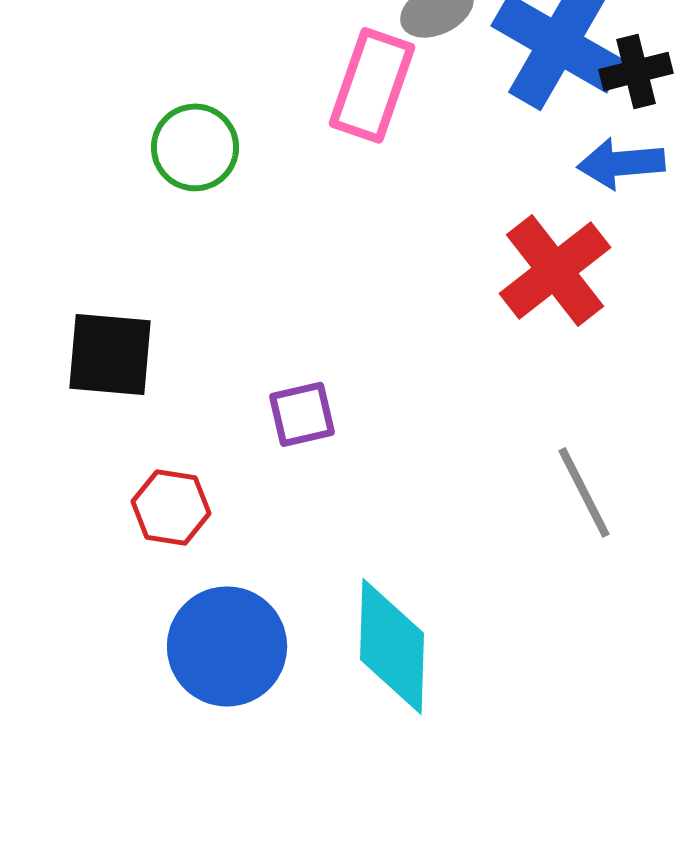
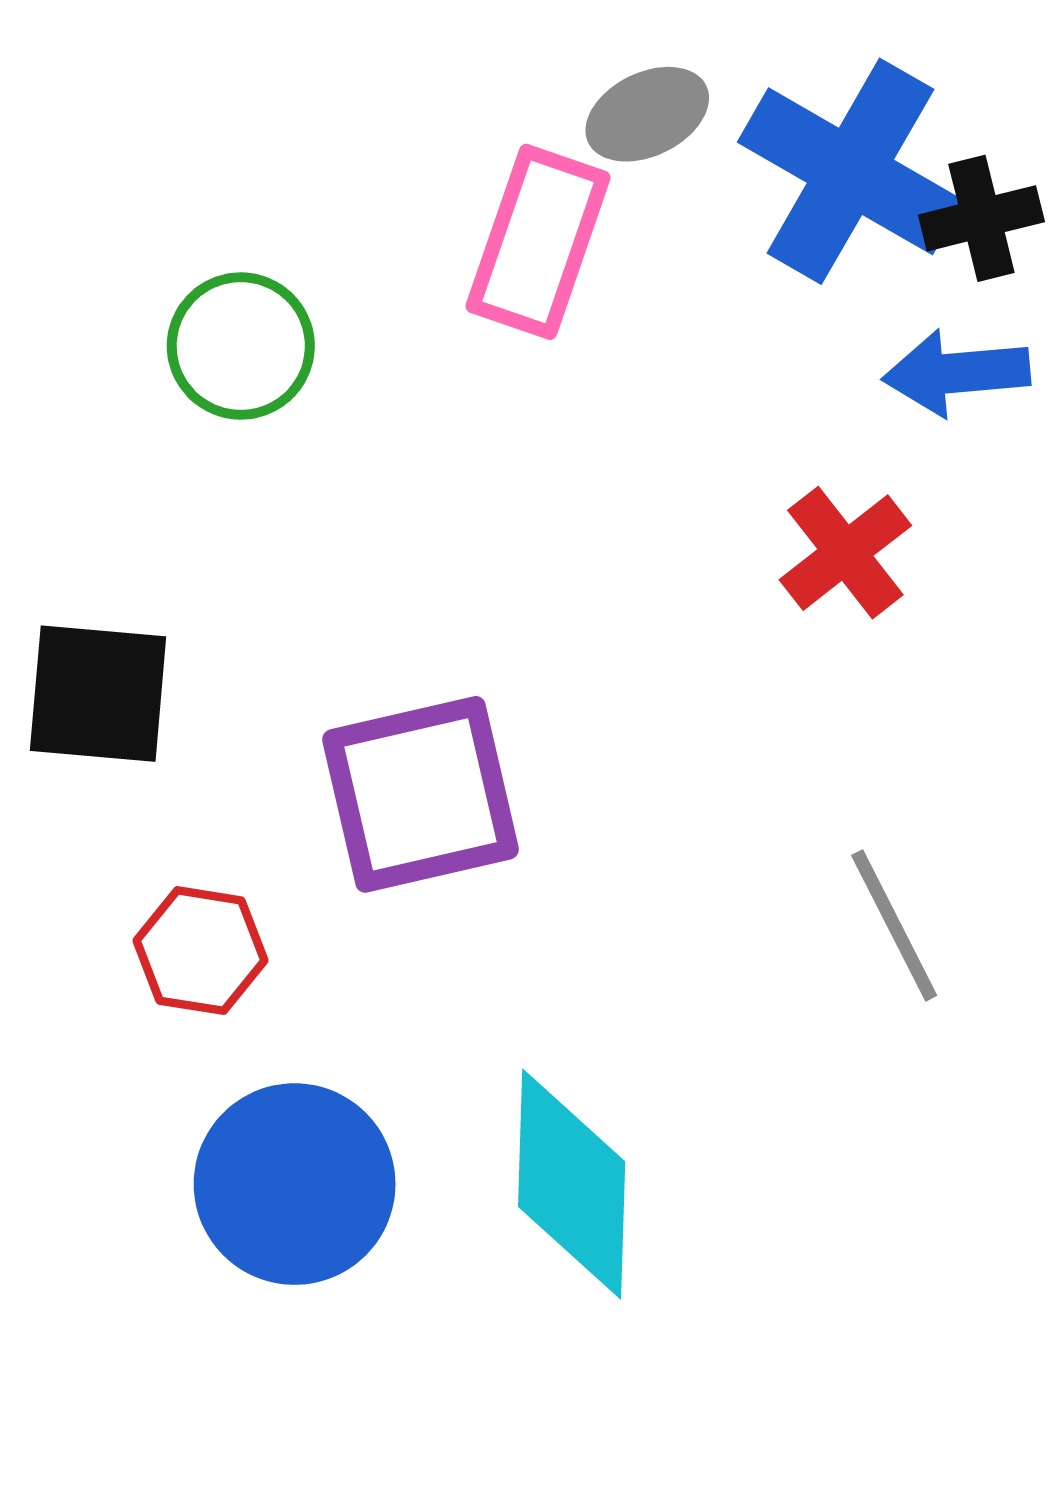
red cross: (555, 270) -> (845, 553), size x0.7
purple square: (302, 414) -> (421, 794), size x1.8

